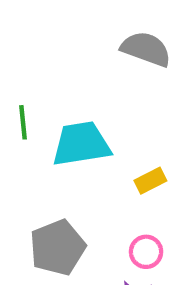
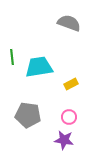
gray pentagon: (58, 248) -> (28, 115), turned 30

